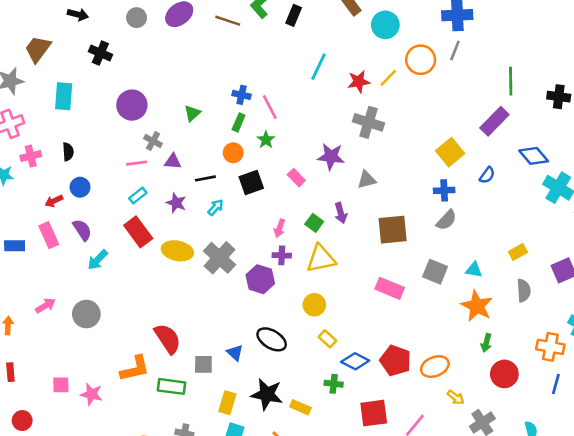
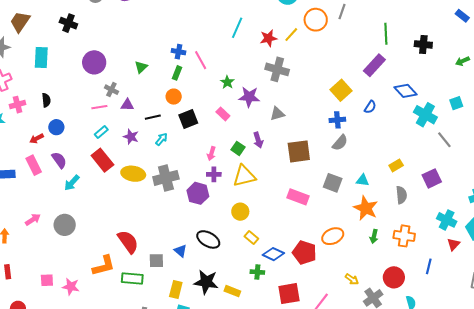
green star: (266, 140) -> (227, 82), moved
gray cross: (220, 258) -> (166, 178), turned 35
orange cross: (550, 347) -> (404, 236), moved
orange ellipse: (435, 367) -> (333, 236), moved
red circle: (504, 374) -> (394, 277), moved

